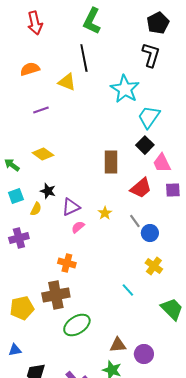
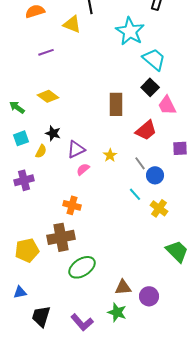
cyan trapezoid: (149, 117) -> (154, 59), turned 95
purple square: (173, 190) -> (180, 148), moved
cyan line: (128, 290) -> (135, 194), moved

